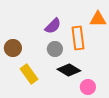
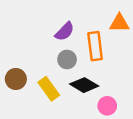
brown circle: (13, 48) -> (16, 79), moved
yellow rectangle: (29, 74) -> (49, 89), moved

